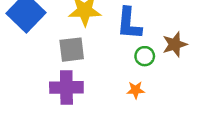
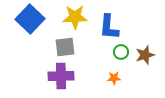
brown star: (175, 44) -> (145, 55), moved

